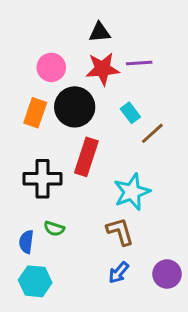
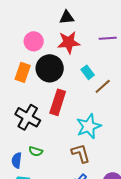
purple line: (139, 63) -> (108, 38), moved
black cross: (42, 179) -> (28, 117), turned 30

